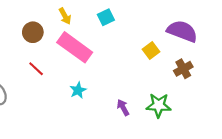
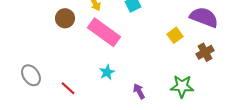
red line: (36, 69) -> (68, 88), moved
purple arrow: (123, 107) -> (139, 91), moved

